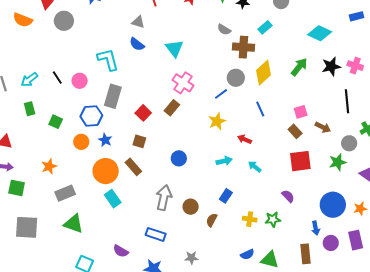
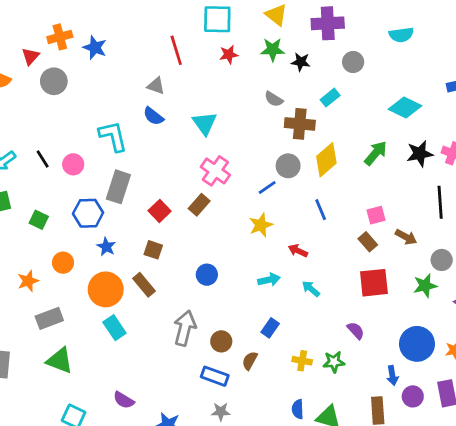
orange circle: (81, 142) -> (63, 263), moved
blue rectangle: (156, 234) -> (215, 376), moved
blue semicircle: (247, 254) -> (298, 409), turned 112

